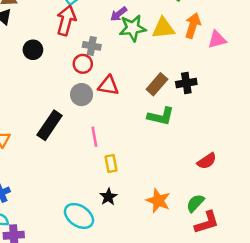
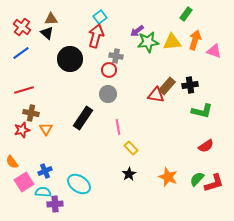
pink triangle: (217, 40) -> (214, 51), turned 35
black circle: (33, 50) -> (70, 59), size x1.6
red triangle: (108, 86) -> (156, 95), moved
green L-shape: (161, 116) -> (202, 111), moved
yellow rectangle: (111, 164) -> (131, 148), turned -32
cyan ellipse: (79, 216) -> (79, 184), moved
red L-shape: (207, 222) -> (214, 183), moved

